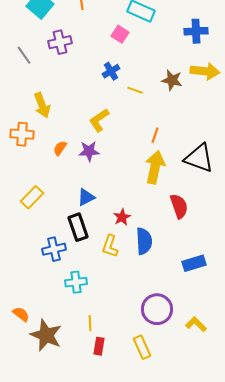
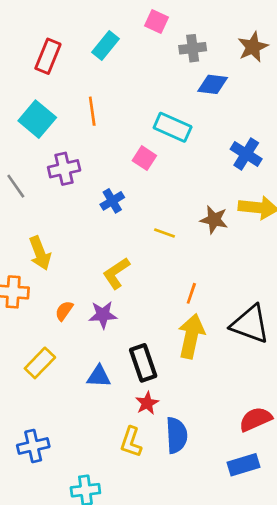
blue cross: (196, 31) -> (246, 154), turned 35
blue cross: (111, 71) -> (112, 201), moved
yellow rectangle: (32, 197) -> (40, 363), moved
blue triangle: (86, 197) -> (99, 376), turned 30
red semicircle: (179, 206) -> (256, 419), moved, turned -95
black rectangle: (78, 227) -> (143, 363), moved
blue cross: (54, 249) -> (33, 446), moved

